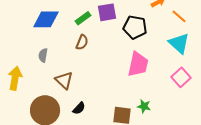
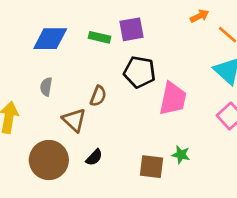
green rectangle: (83, 18) -> (100, 37), turned 49
black pentagon: (135, 27) -> (140, 72), moved
brown semicircle: (82, 42) -> (98, 96), moved

